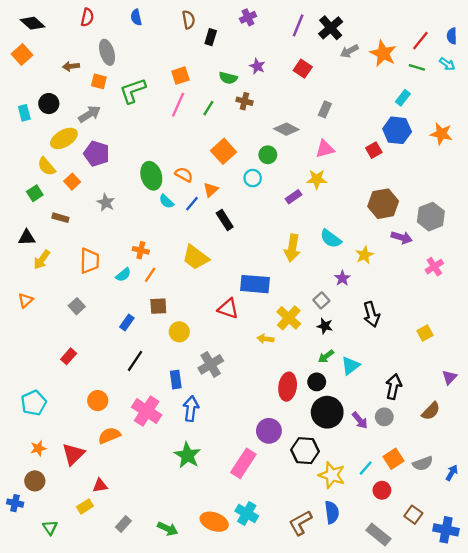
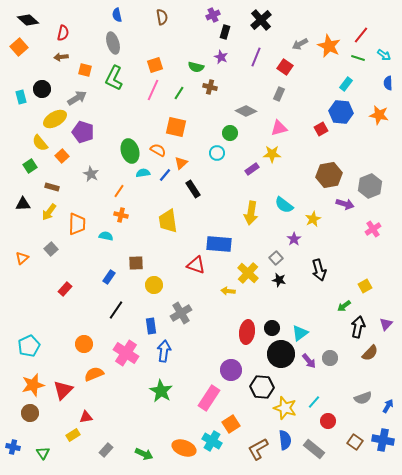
red semicircle: (87, 17) -> (63, 33), moved
purple line: (298, 25) -> (256, 57), moved
black cross: (331, 28) -> (261, 20), moved
blue semicircle: (452, 36) -> (388, 83), moved
black rectangle: (211, 37) -> (225, 32), moved
gray ellipse: (107, 52) -> (113, 43), moved
red square: (303, 69) -> (285, 67), moved
green L-shape: (133, 91) -> (114, 78), turned -45
orange square: (224, 151) -> (176, 127), moved, turned -35
cyan semicircle: (166, 201) -> (143, 173), turned 128
yellow trapezoid: (196, 257) -> (168, 221), turned 45
yellow arrow: (42, 260) -> (49, 212), moved
cyan semicircle: (123, 275) -> (106, 236), turned -128
orange line: (150, 275) -> (119, 191), moved
gray square: (77, 306) -> (51, 249), moved
red rectangle: (69, 356) -> (65, 289), moved
green arrow: (326, 356) -> (344, 306), moved
cyan triangle: (350, 366) -> (300, 333), moved
black arrow: (394, 387) -> (358, 327), moved
orange star: (38, 448) -> (33, 385), size x1.6
orange square: (394, 459) -> (231, 424), moved
blue cross: (15, 503) -> (13, 447), moved
blue cross: (446, 530) -> (383, 440), moved
gray rectangle: (378, 535) -> (314, 449), moved

